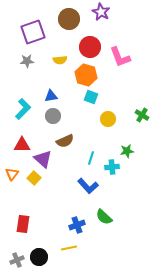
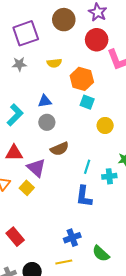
red circle: (90, 47) -> (97, 40), moved
blue L-shape: (88, 186) -> (84, 196), turned 50
green semicircle: (104, 217) -> (101, 254), moved
red rectangle: (23, 224) -> (15, 237), turned -48

